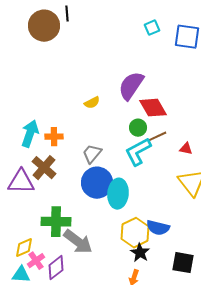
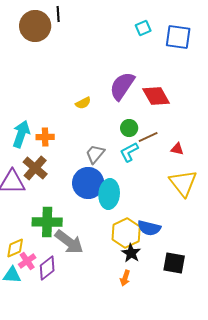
red diamond: (153, 108) -> (156, 96), moved
cyan L-shape: (138, 152) -> (129, 152), size x0.7
gray trapezoid: (92, 154) -> (95, 154), moved

